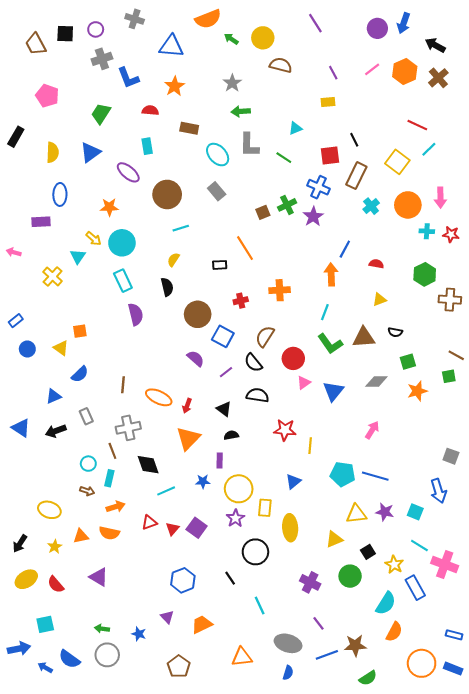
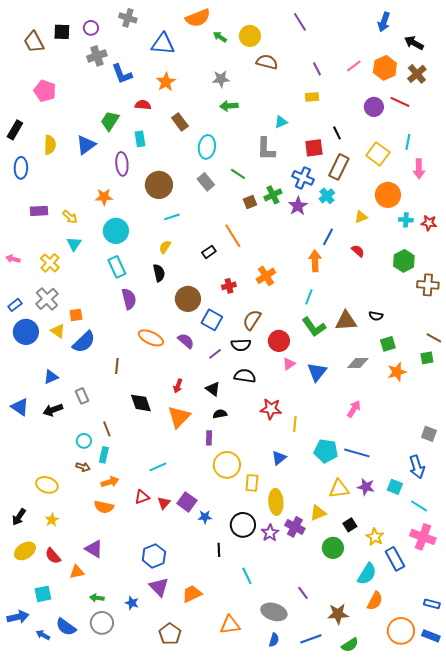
purple circle: (377, 28) -> (374, 107), moved
gray star: (232, 83) -> (221, 79), turned 30
green trapezoid: (101, 114) -> (110, 121), moved
red line: (417, 125) -> (400, 102), moved
brown rectangle: (189, 128) -> (180, 122), turned 42
gray L-shape: (249, 145) -> (266, 149), moved
cyan line: (429, 149) -> (408, 142), turned -35
cyan ellipse: (218, 155) -> (207, 147), turned 50
green line: (284, 158) -> (238, 174), moved
purple ellipse: (128, 172) -> (122, 164), turned 45
blue ellipse: (60, 194) -> (21, 168), moved
pink arrow: (440, 198) -> (419, 169), moved
cyan cross: (371, 206) -> (327, 196), moved
yellow arrow: (94, 239) -> (70, 217), moved
pink arrow: (14, 252) -> (13, 259), moved
red semicircle: (376, 264) -> (358, 251), turned 32
black rectangle: (220, 265) -> (209, 252), turned -32
orange cross: (280, 290) -> (266, 276), turned -30
yellow triangle: (379, 300) -> (361, 217), moved
blue circle: (27, 349) -> (26, 332), size x1.6
black semicircle: (253, 363) -> (241, 345), turned -54
blue semicircle: (80, 374) -> (84, 342), moved, size x1.4
orange ellipse: (159, 397) -> (151, 338), moved
gray cross: (128, 428) -> (47, 299), moved, turned -30
black diamond: (148, 465) -> (141, 403), moved
blue star: (203, 481) -> (205, 517), moved
purple star: (235, 518) -> (270, 533), moved
orange triangle: (81, 536) -> (77, 572), moved
cyan line: (419, 546) -> (419, 506), moved
black line: (230, 578) -> (219, 550), turned 32
blue hexagon: (183, 580) -> (154, 556), moved
purple cross: (310, 582) -> (295, 527), moved
purple triangle: (167, 617) -> (159, 587), size x1.5
blue line: (327, 655) -> (311, 639), moved

